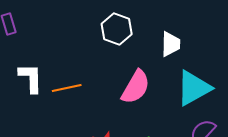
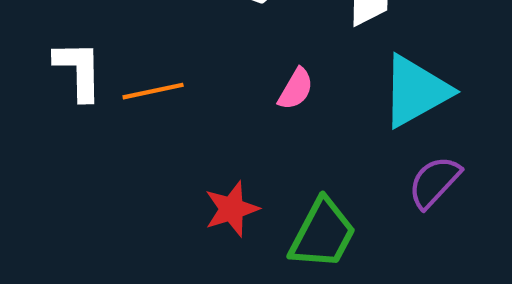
pink semicircle: (136, 87) -> (296, 89), size x0.6

